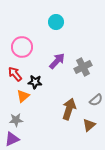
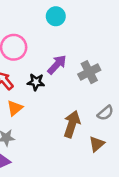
black star: (35, 82) -> (36, 82), moved

